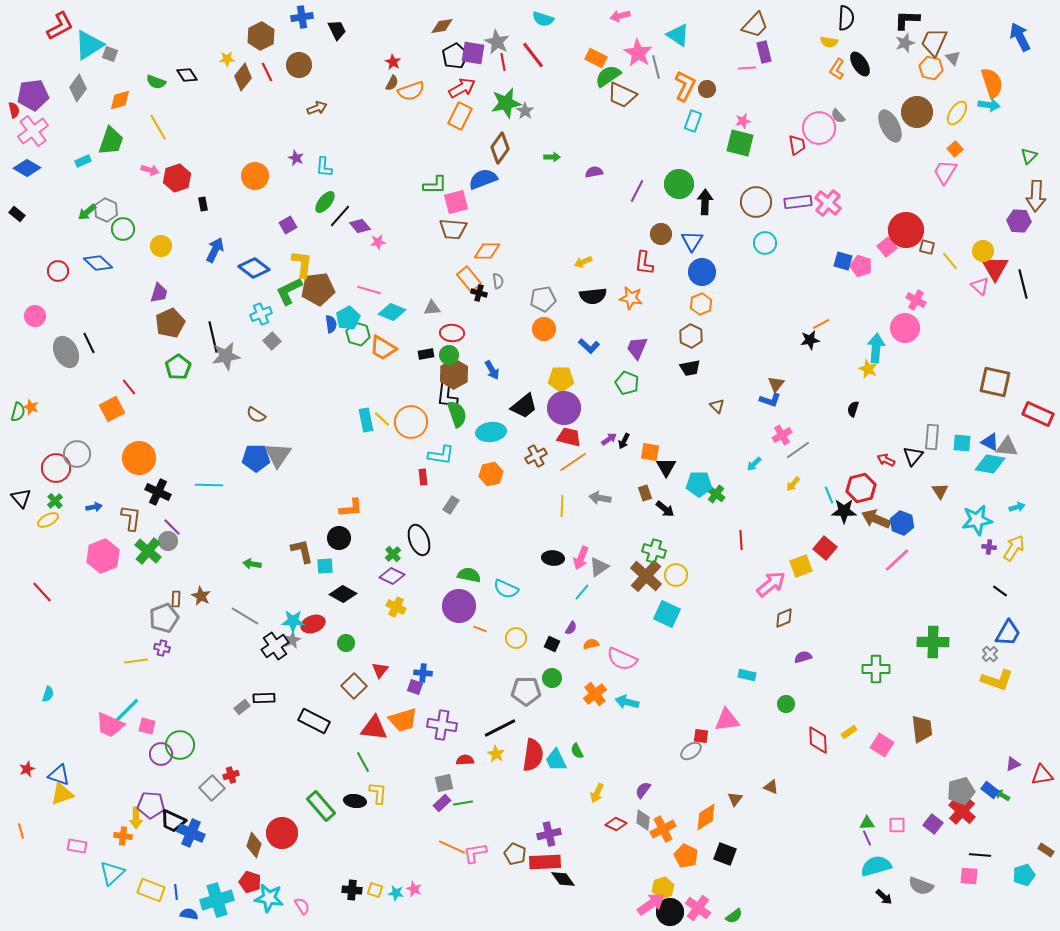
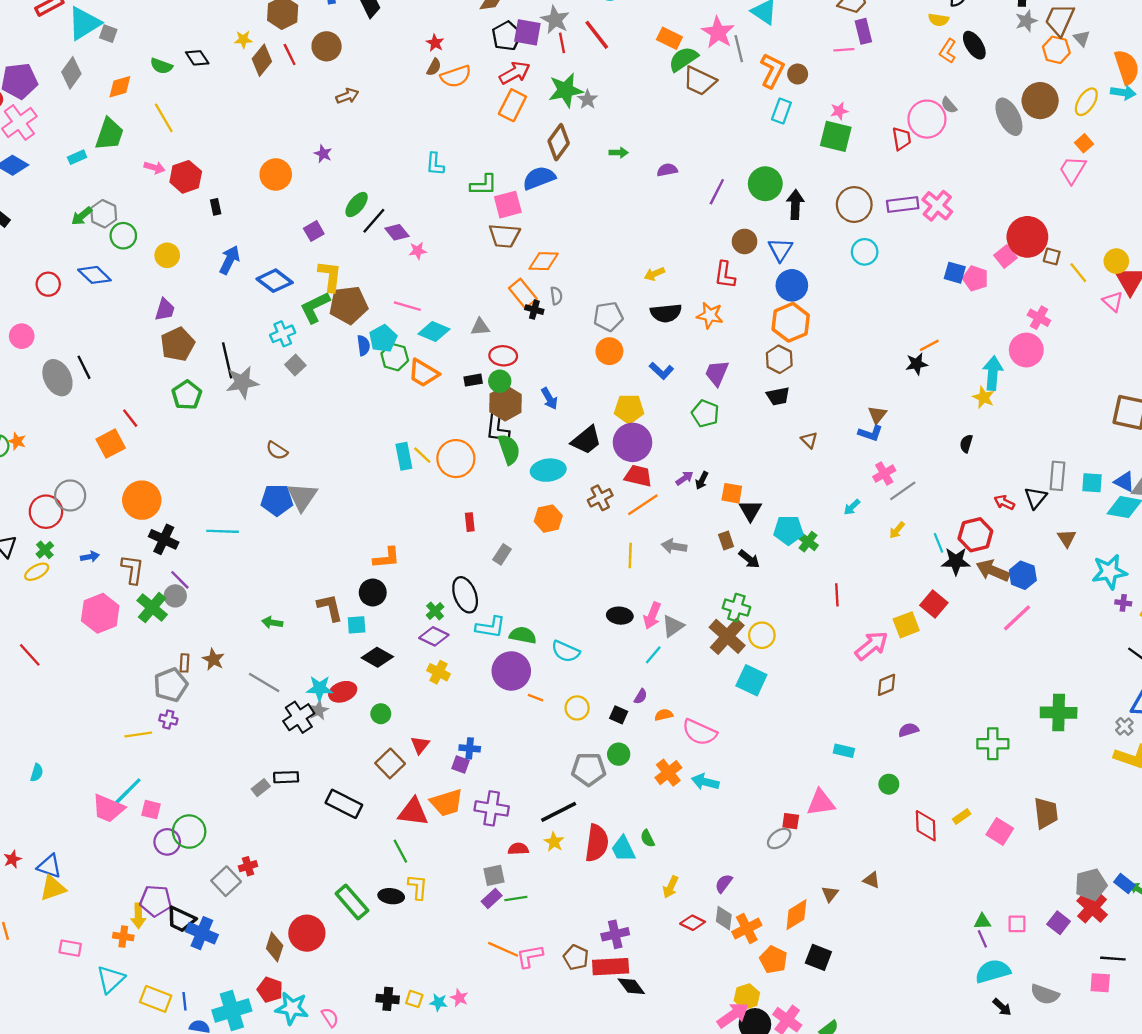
cyan L-shape: (324, 167) -> (435, 164), moved
orange hexagon: (701, 304) -> (791, 322), size x1.5
cyan L-shape: (441, 455) -> (490, 627), moved

